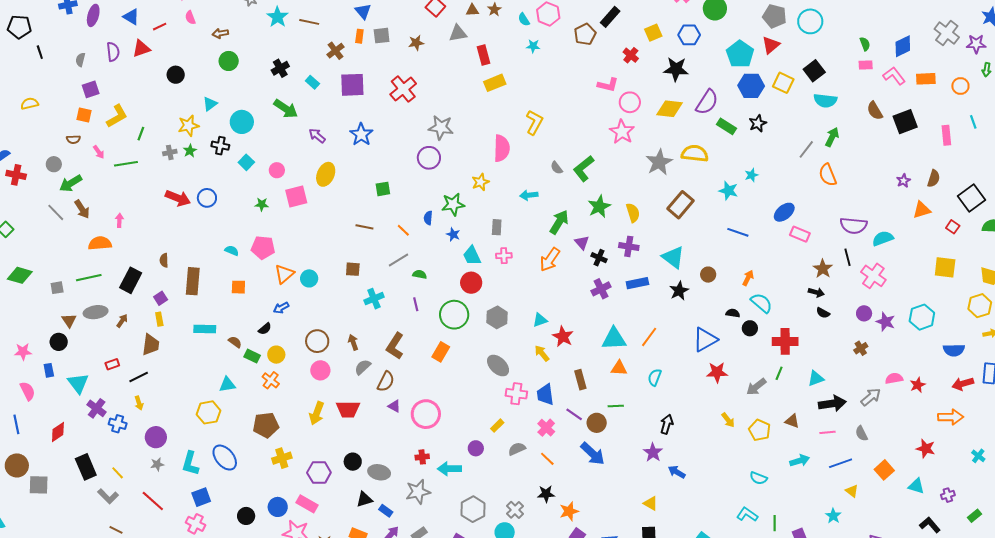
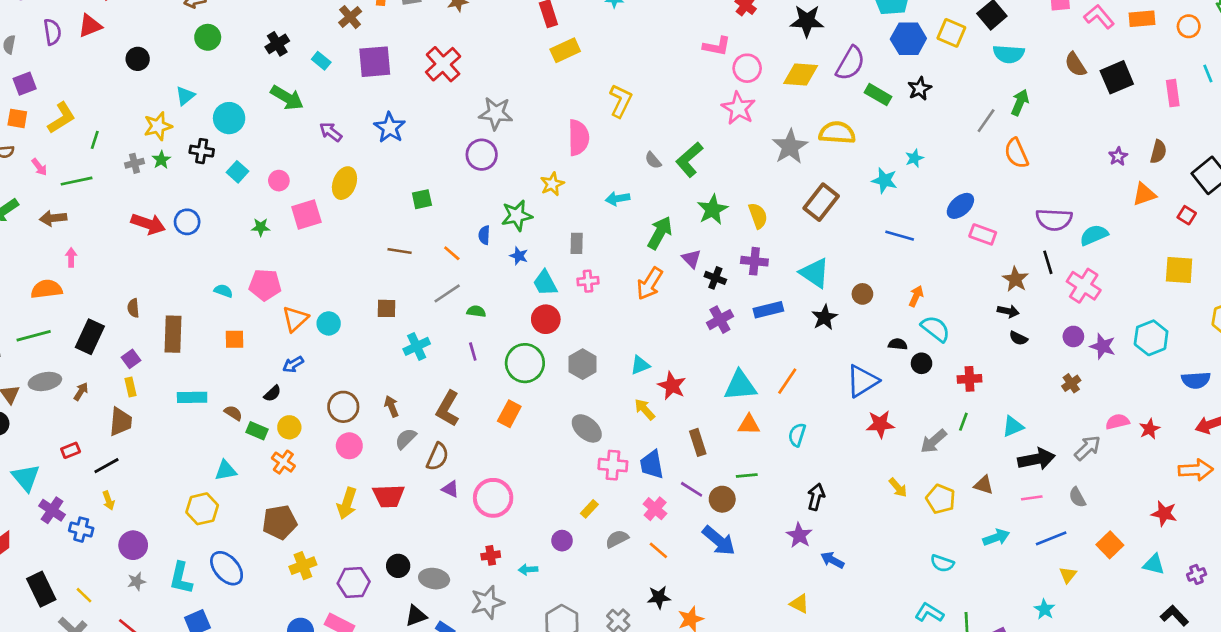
brown arrow: (82, 209) -> (53, 218), moved, turned 120
red cross: (785, 341) -> (969, 379), size x0.7
cyan arrow: (449, 469) -> (528, 569), size x0.6
yellow triangle: (852, 491) -> (1068, 575), turned 32

